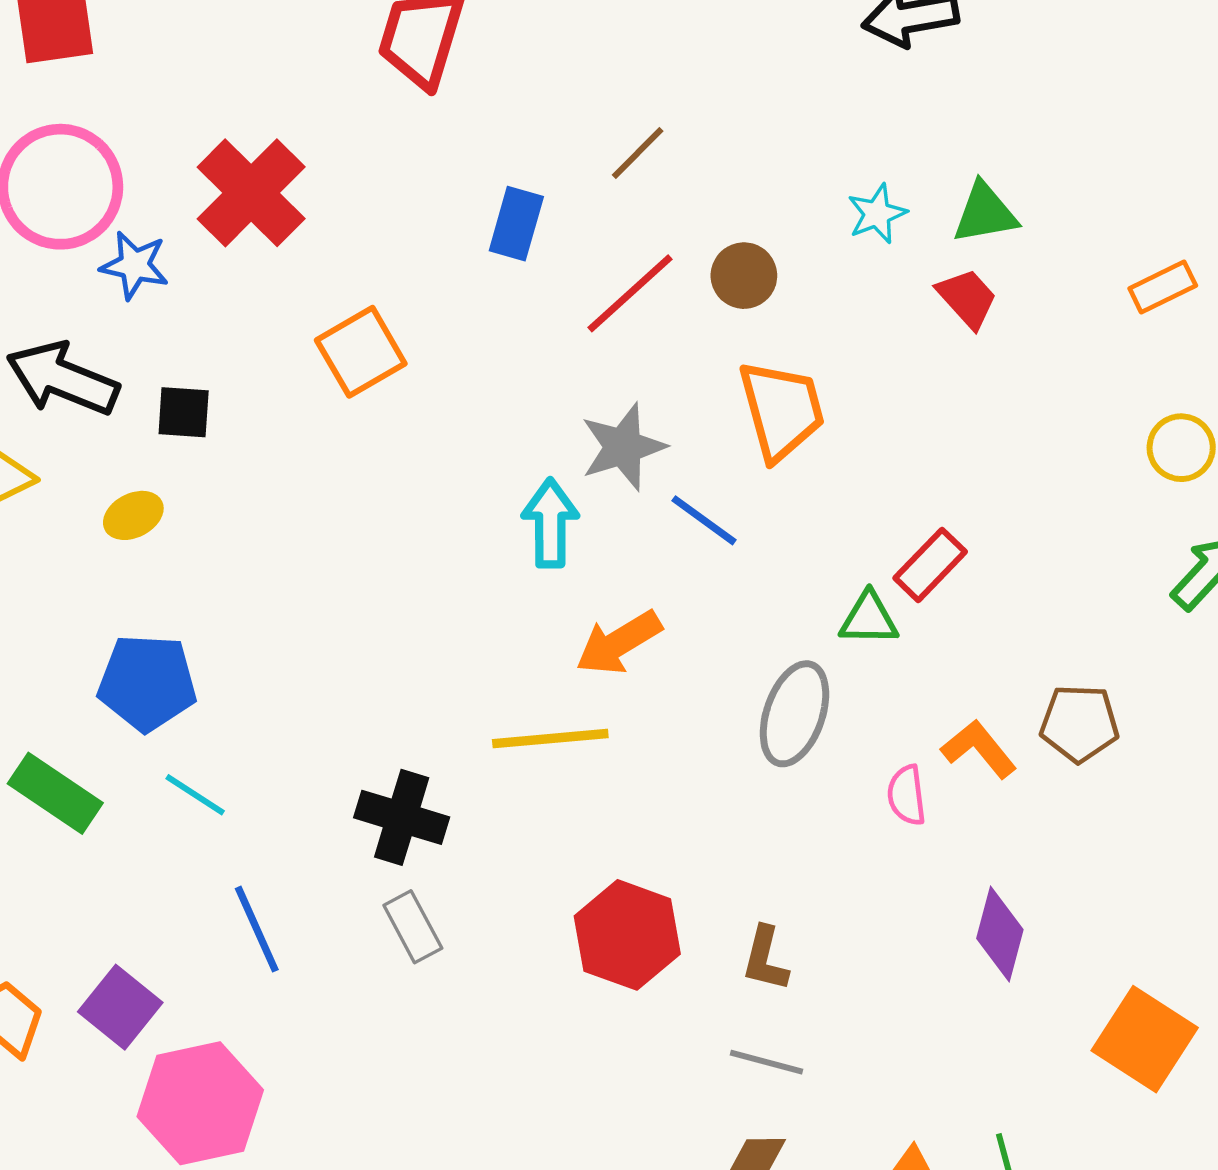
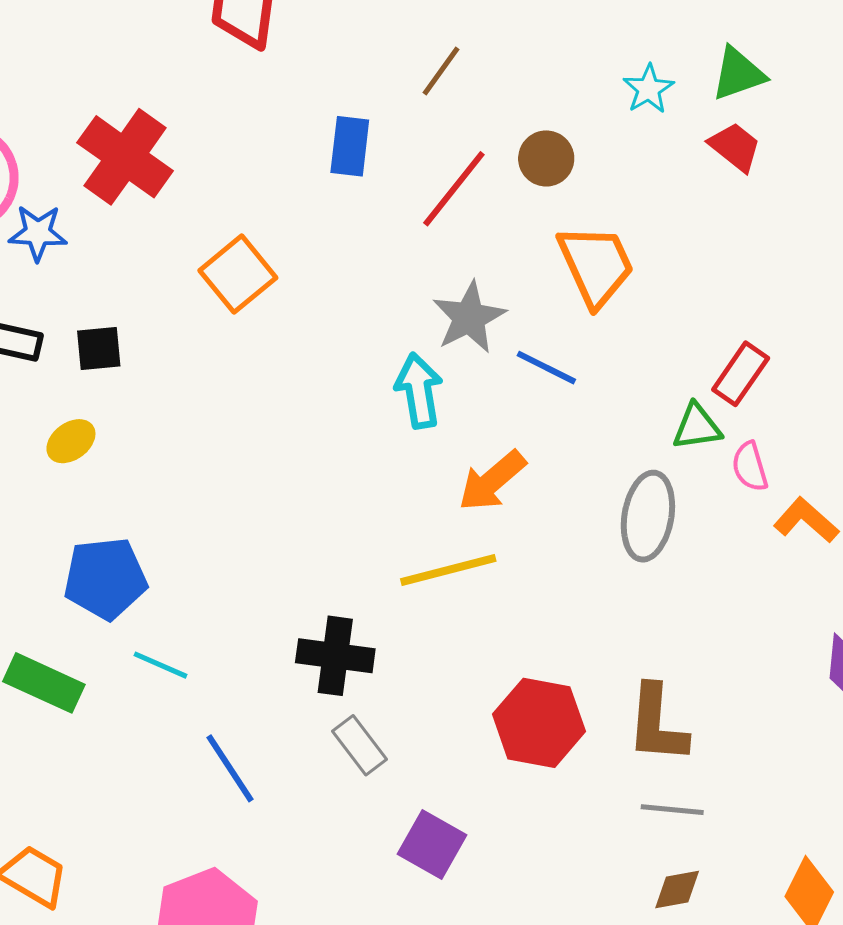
pink semicircle: (907, 795) -> (750, 467), moved
brown L-shape: (765, 959) -> (657, 724), size x1.5
purple square: (120, 1007) -> (432, 844), moved

